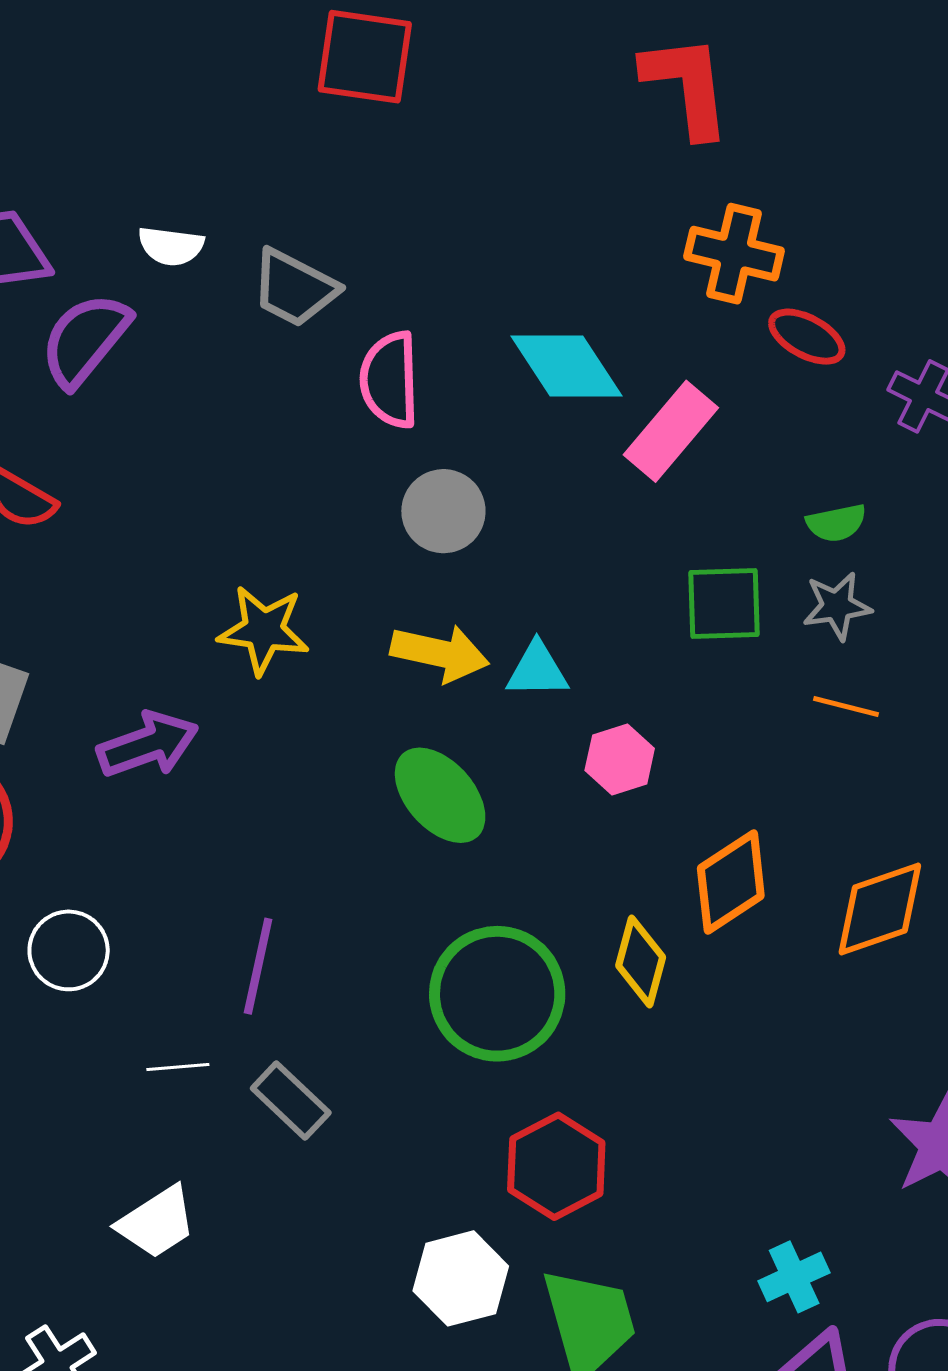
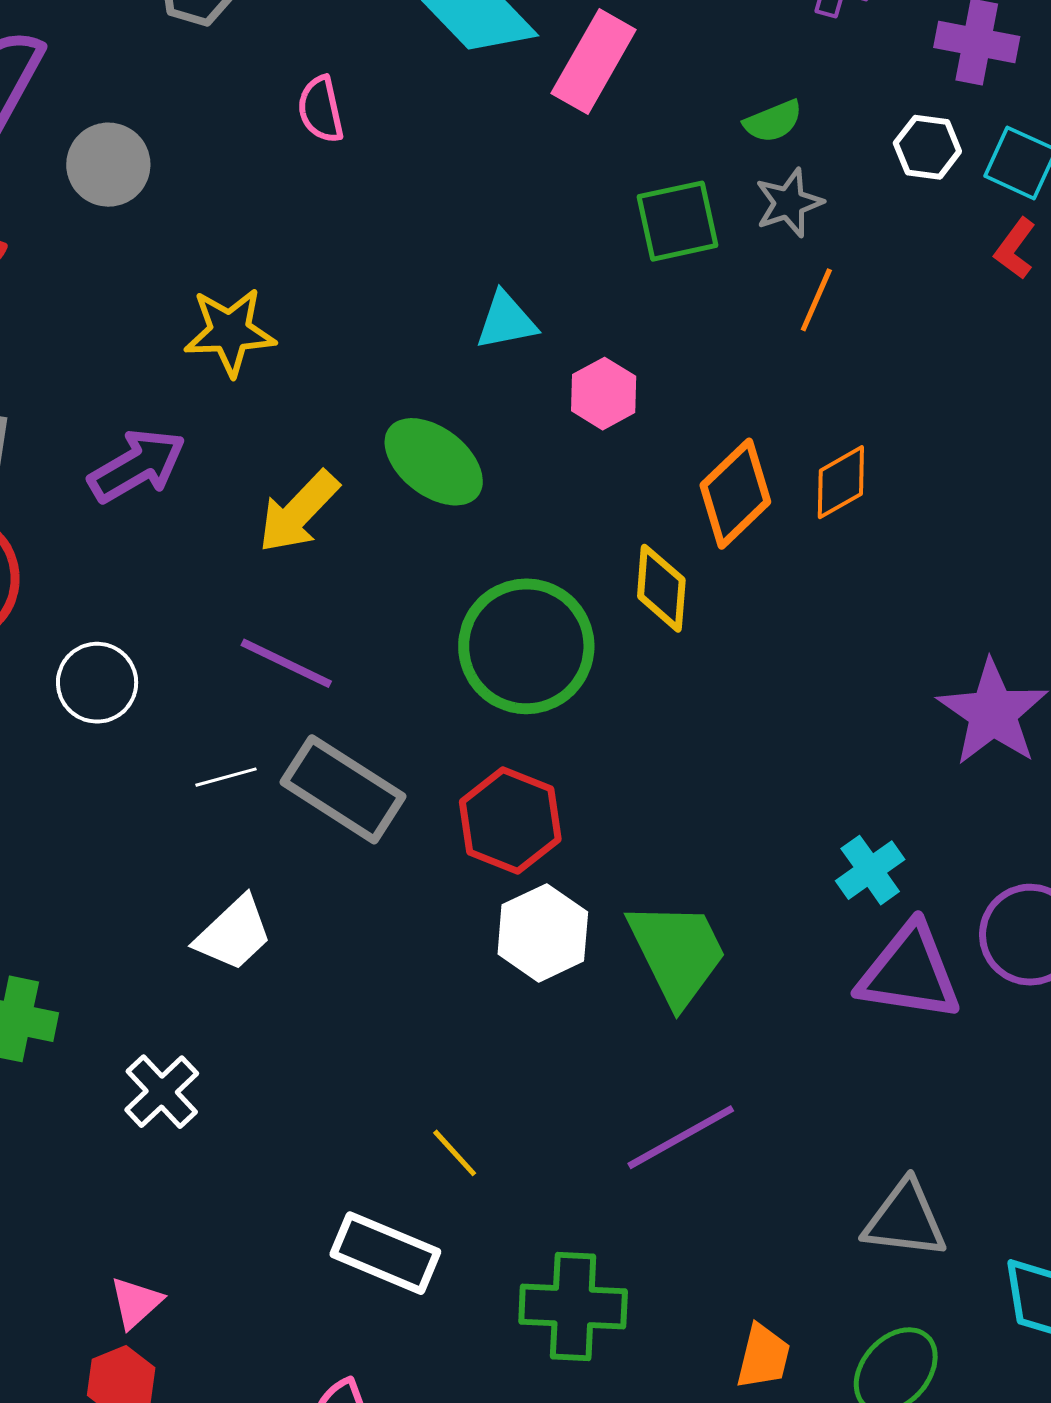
pink semicircle: (390, 380) -> (321, 109), moved, size x0.7
gray circle: (443, 511) -> (108, 165), moved
yellow arrow: (440, 653) -> (298, 512), moved, turned 132
orange line: (846, 706) -> (816, 300), turned -70
orange diamond: (880, 909) -> (841, 482), moved, size x0.7
purple line: (258, 966) -> (286, 663), turned -66
gray rectangle: (291, 1101) -> (343, 789), size x1.5
red hexagon: (556, 1166) -> (510, 820), moved

